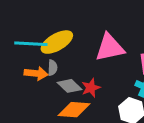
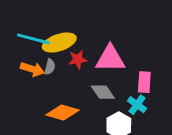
gray diamond: (70, 86) -> (103, 92), moved
red star: (91, 88) -> (78, 59), moved

